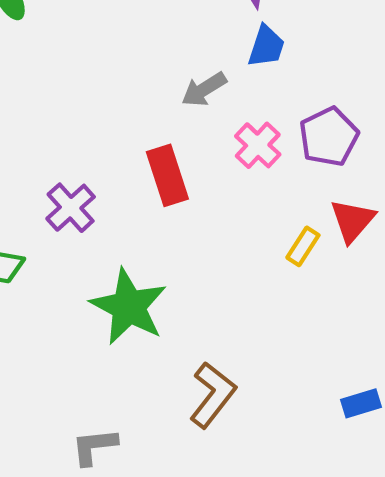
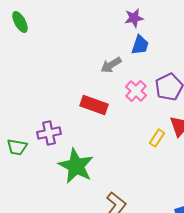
red rectangle: (167, 175) -> (94, 105), turned -52
purple cross: (71, 208) -> (49, 133), moved, turned 30

